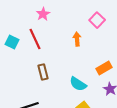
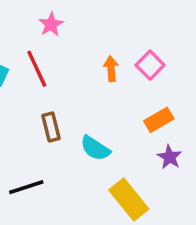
pink square: (97, 20) -> (150, 65), moved
cyan semicircle: (78, 84) -> (95, 148), moved

